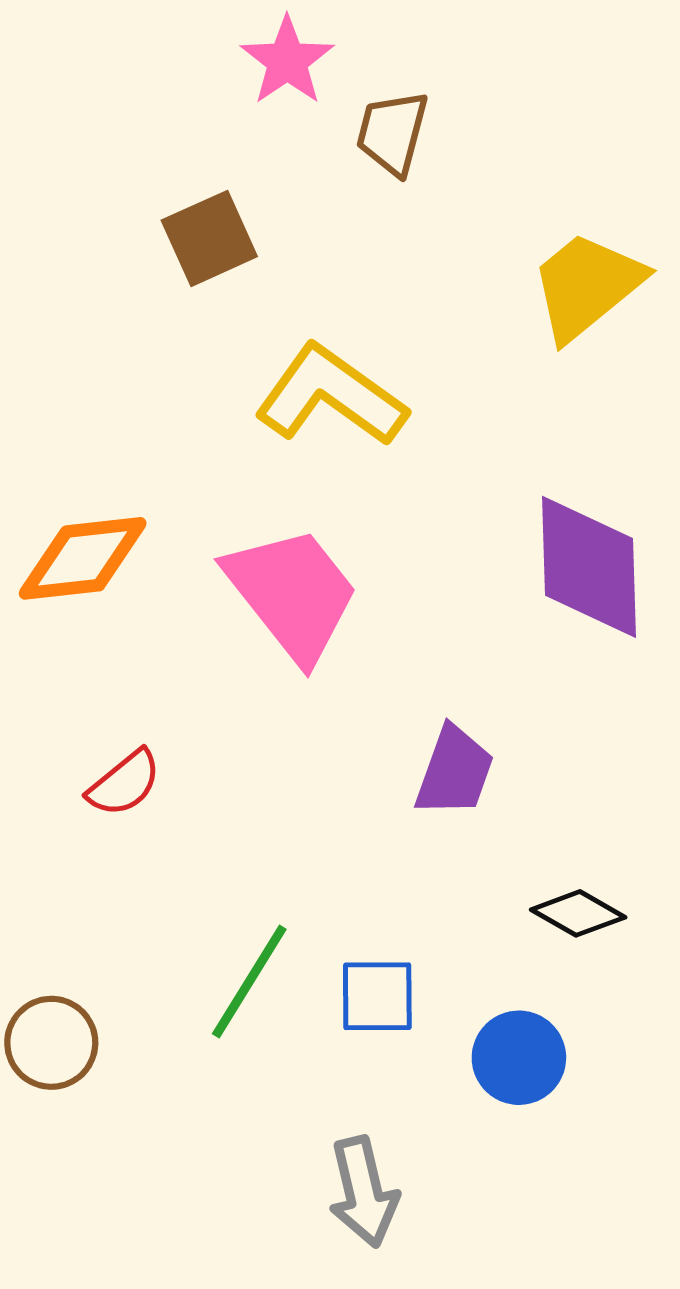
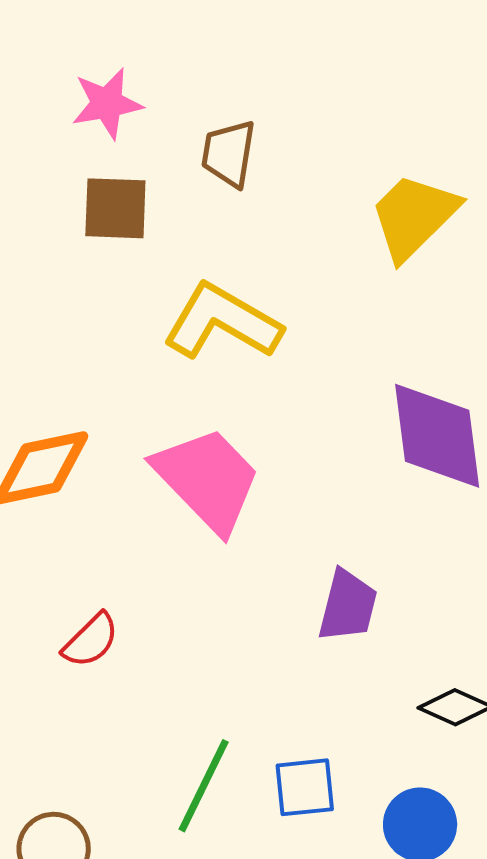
pink star: (287, 61) -> (107, 104), moved, turned 30
brown trapezoid: (392, 133) -> (229, 153), moved
brown square: (209, 238) -> (115, 208), turned 32

